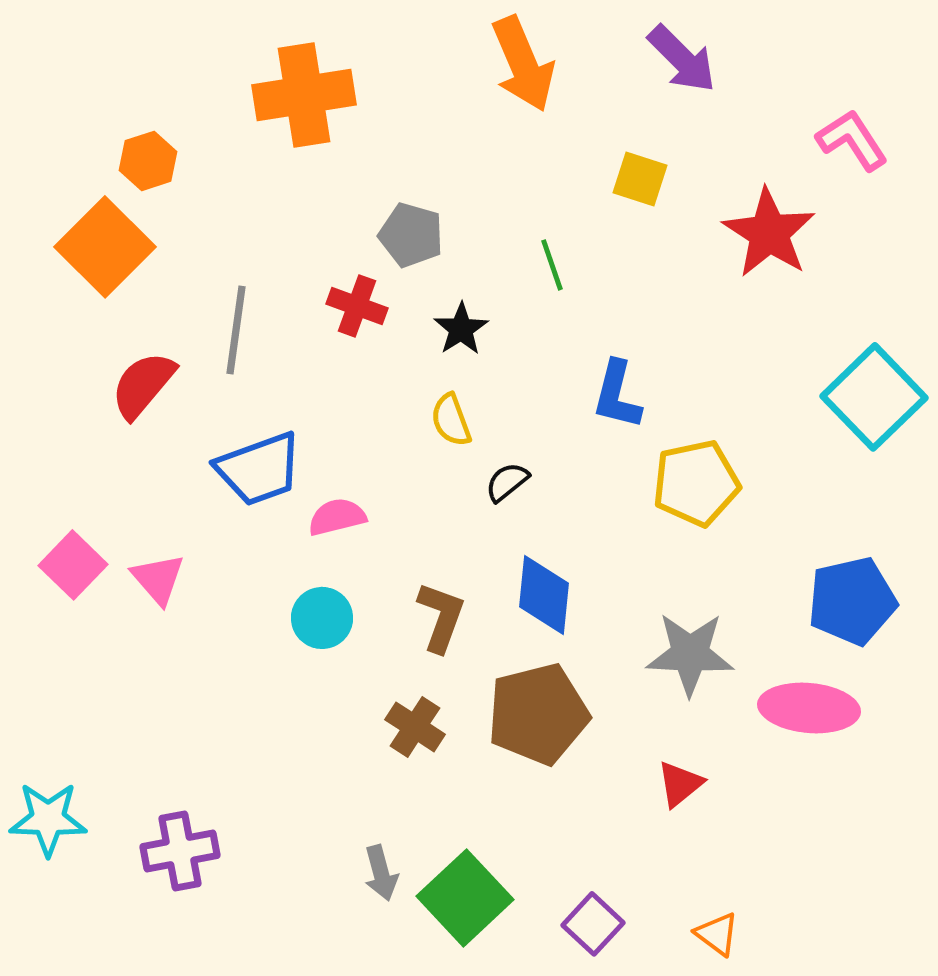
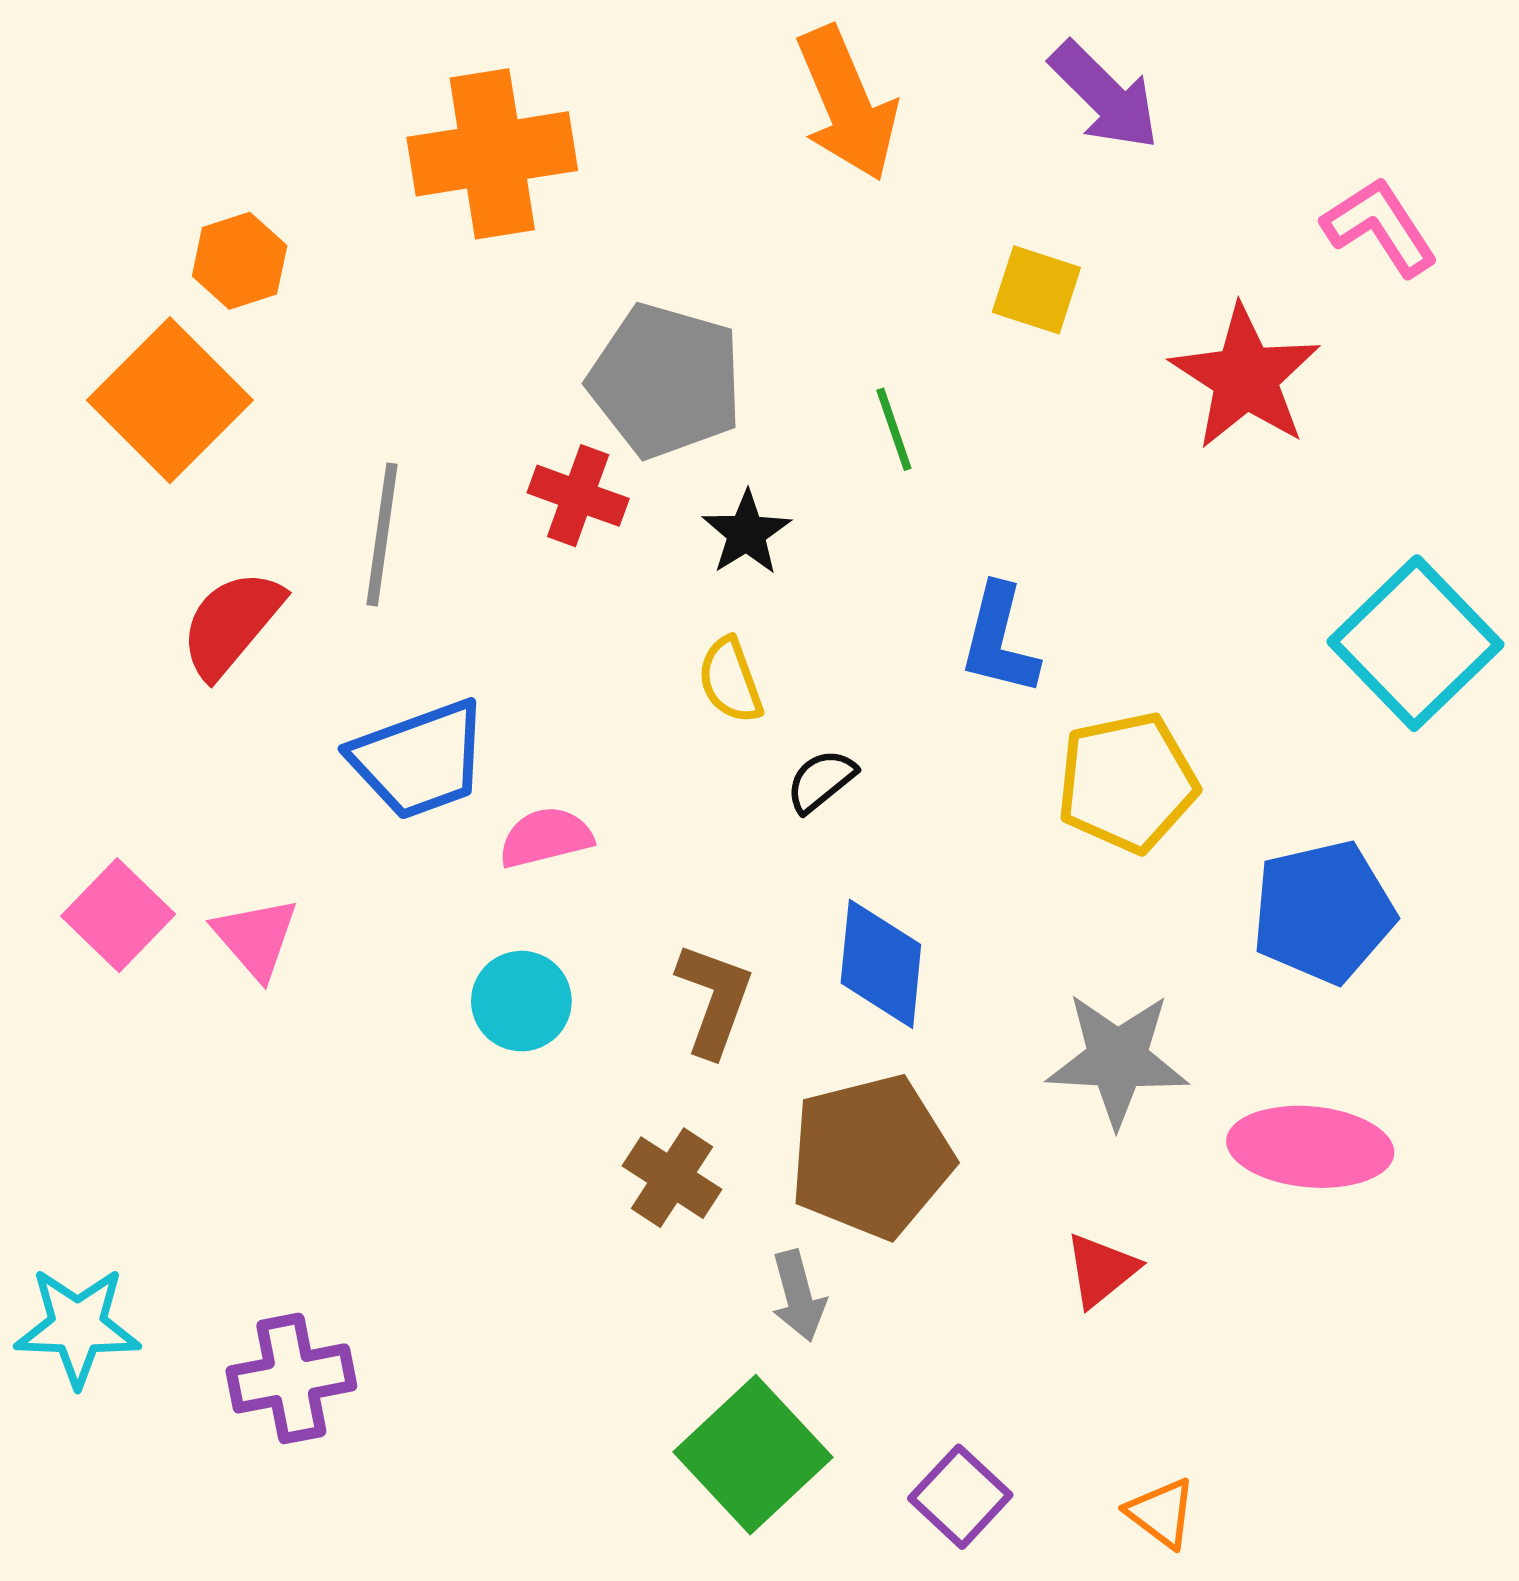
gray pentagon: (411, 235) -> (666, 381), size x1.5
blue pentagon: (852, 601) -> (1323, 912), moved
gray arrow: (381, 873) -> (798, 1296), moved

